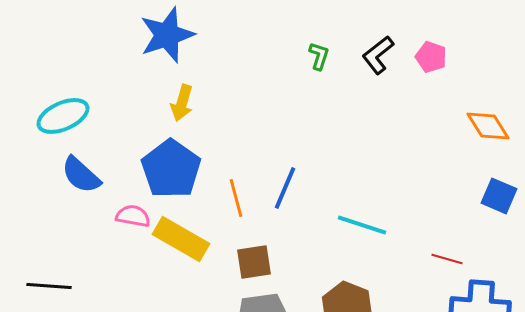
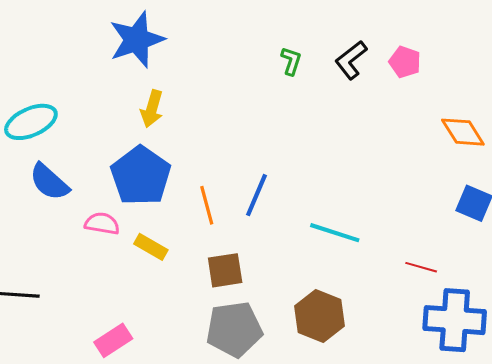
yellow rectangle: (181, 239) -> (151, 247), size x0.6

